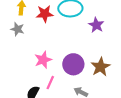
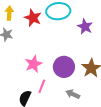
red star: (45, 14) -> (33, 18), turned 30

